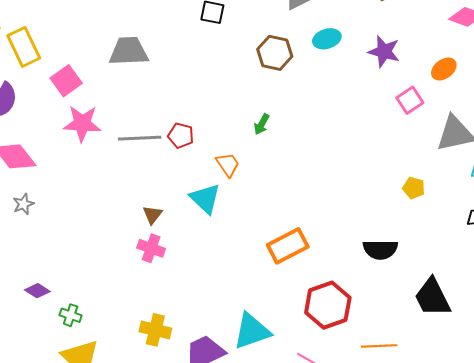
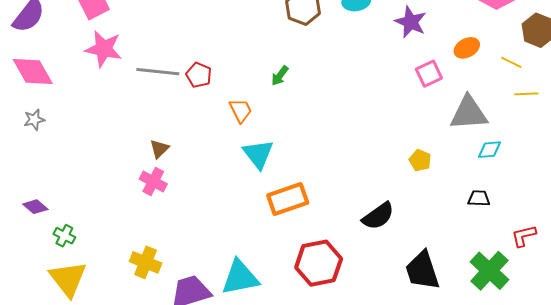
cyan triangle: (205, 199) -> (258, 154), moved
black semicircle: (380, 250) -> (378, 216), turned -44

